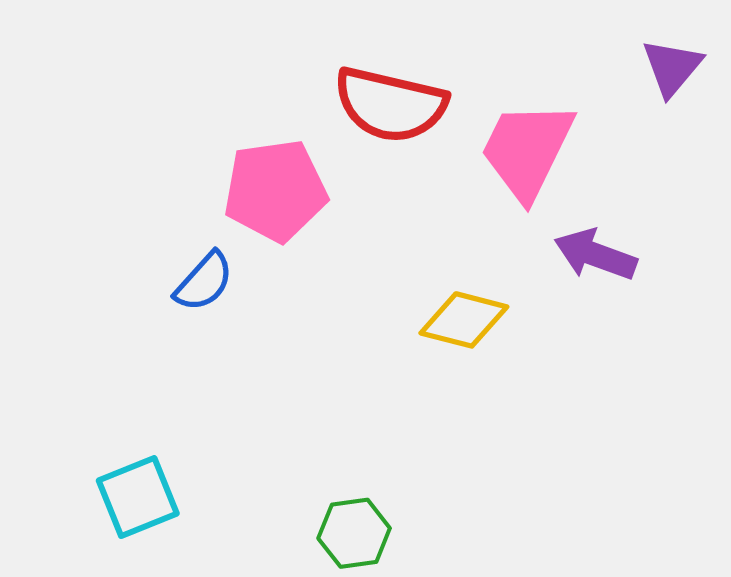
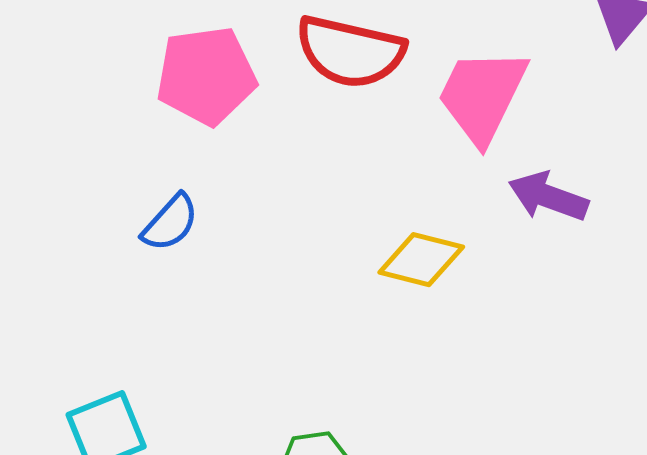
pink pentagon: (275, 191) -> (206, 76), moved

